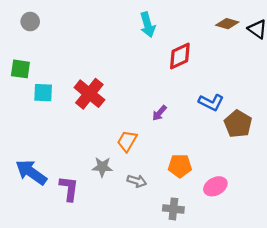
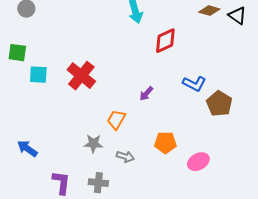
blue arrow: (31, 172) -> (27, 149), size x0.7
purple L-shape: (69, 188) -> (61, 183), moved
gray cross: (173, 209) -> (98, 183), moved

